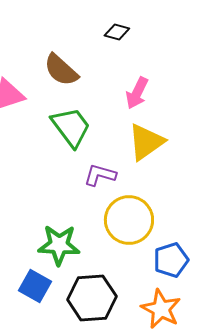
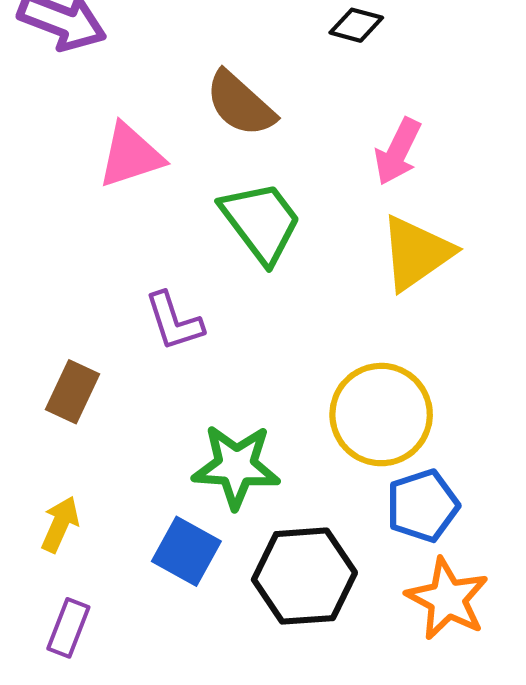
purple L-shape: (100, 175) -> (174, 321), moved, turned -124
blue pentagon: (171, 260) -> (423, 506), moved

